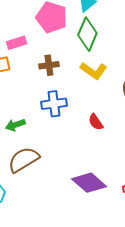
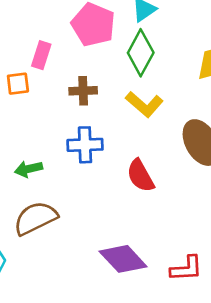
pink rectangle: (17, 43) -> (41, 55), turned -60
red semicircle: (96, 122) -> (140, 176), size x1.4

